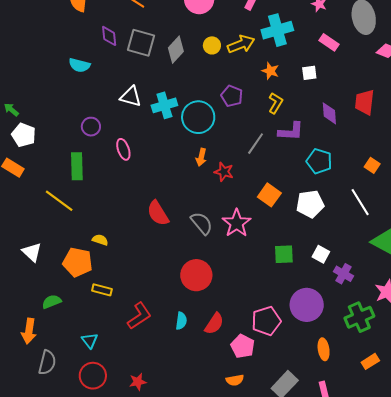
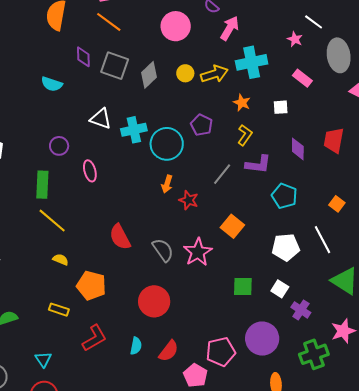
yellow line: (59, 201) -> (52, 221), moved
white pentagon: (310, 204) -> (286, 247), moved
orange pentagon: (78, 262) -> (91, 285), moved

